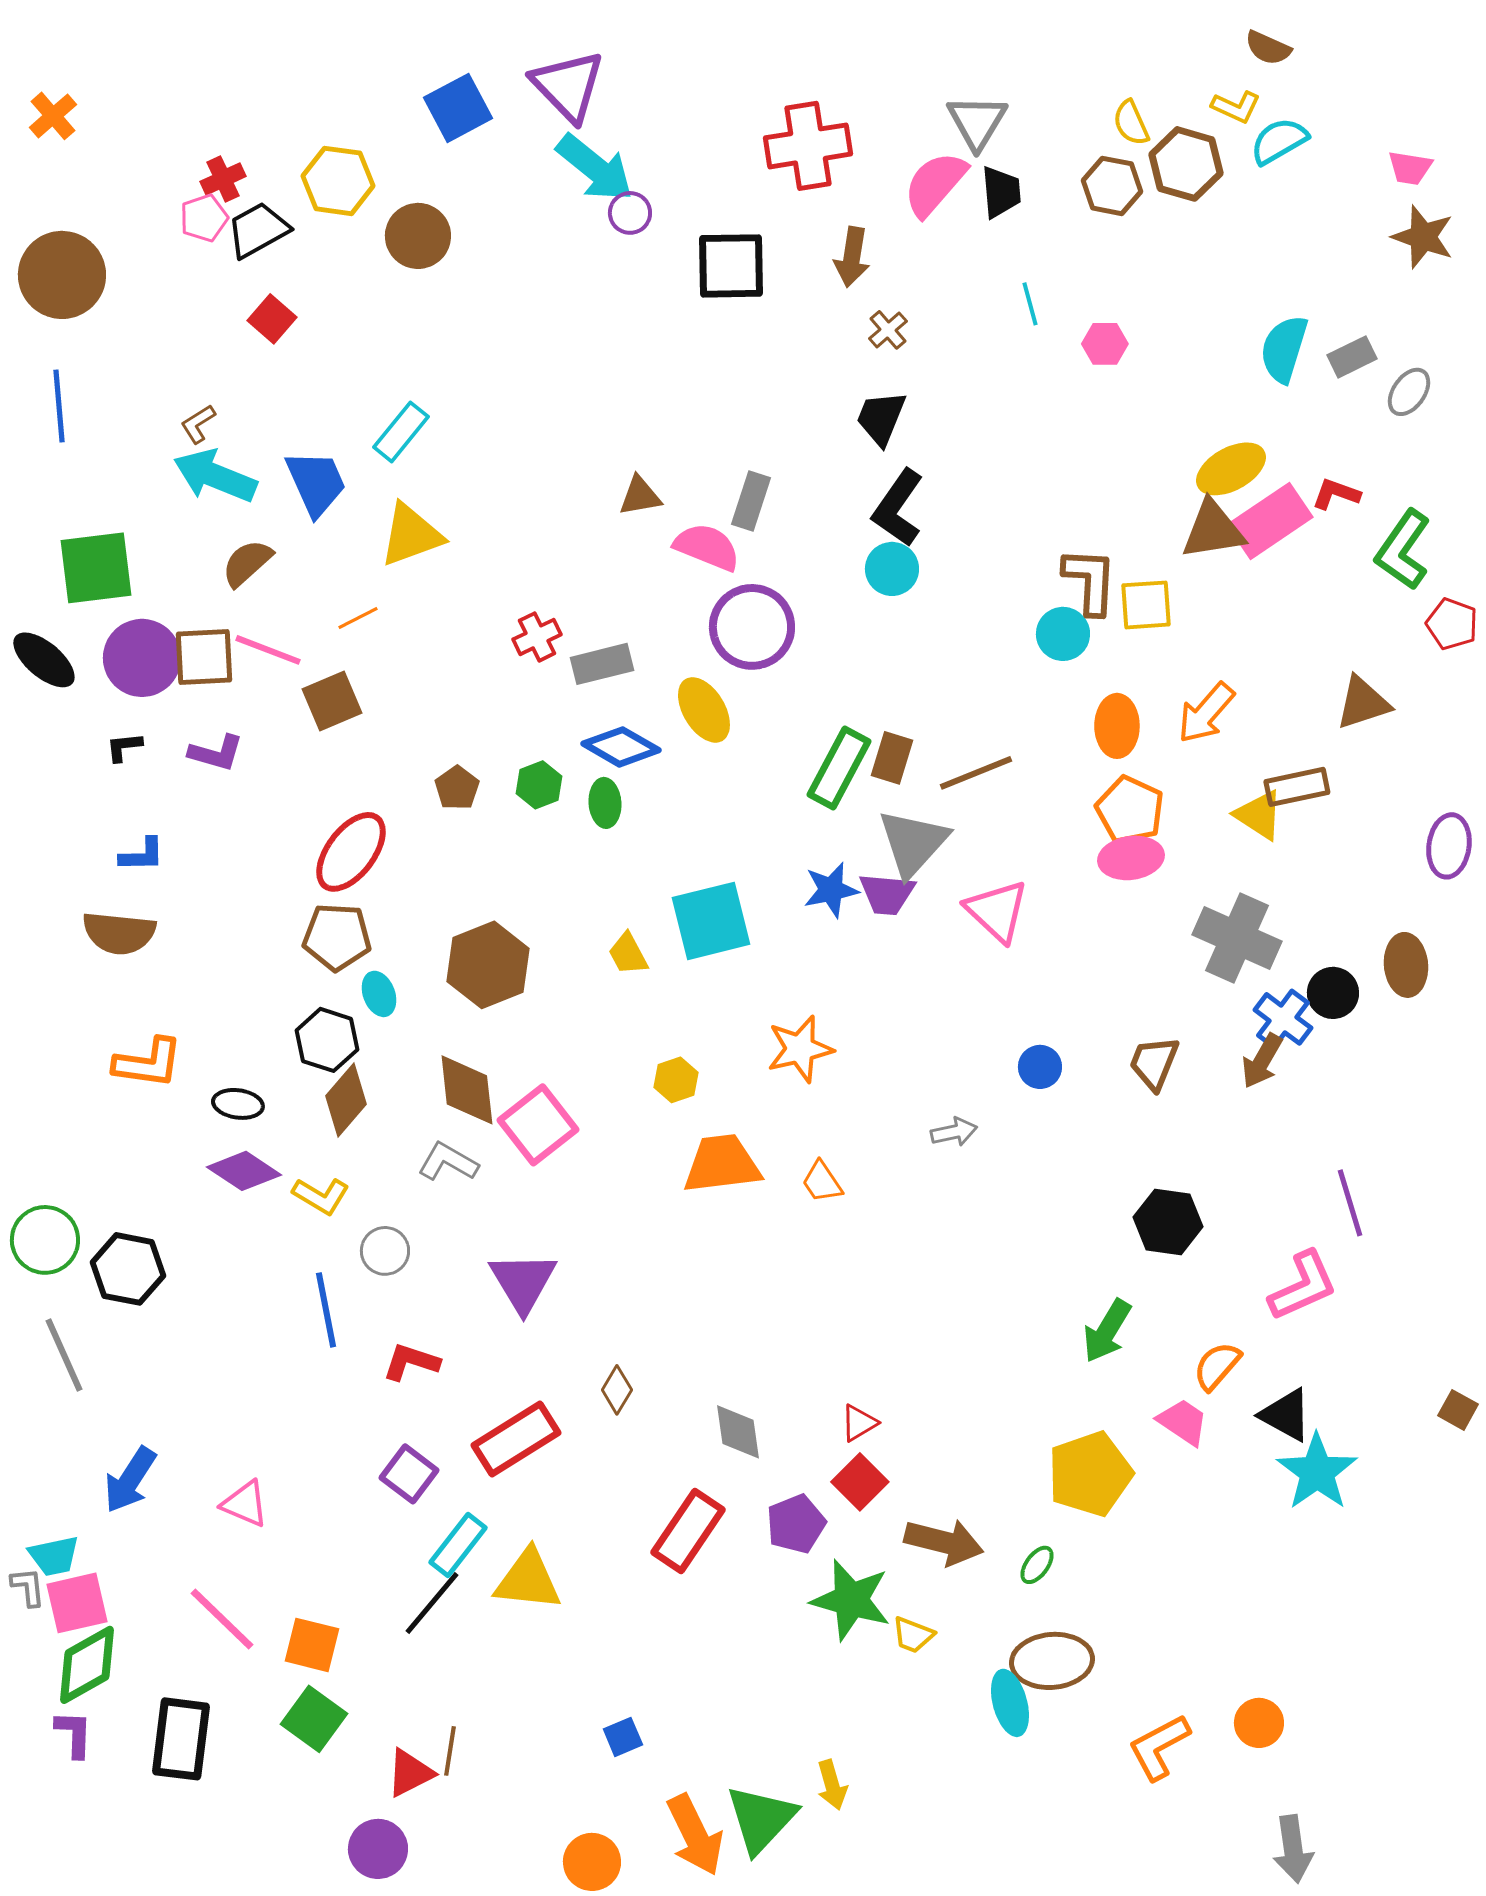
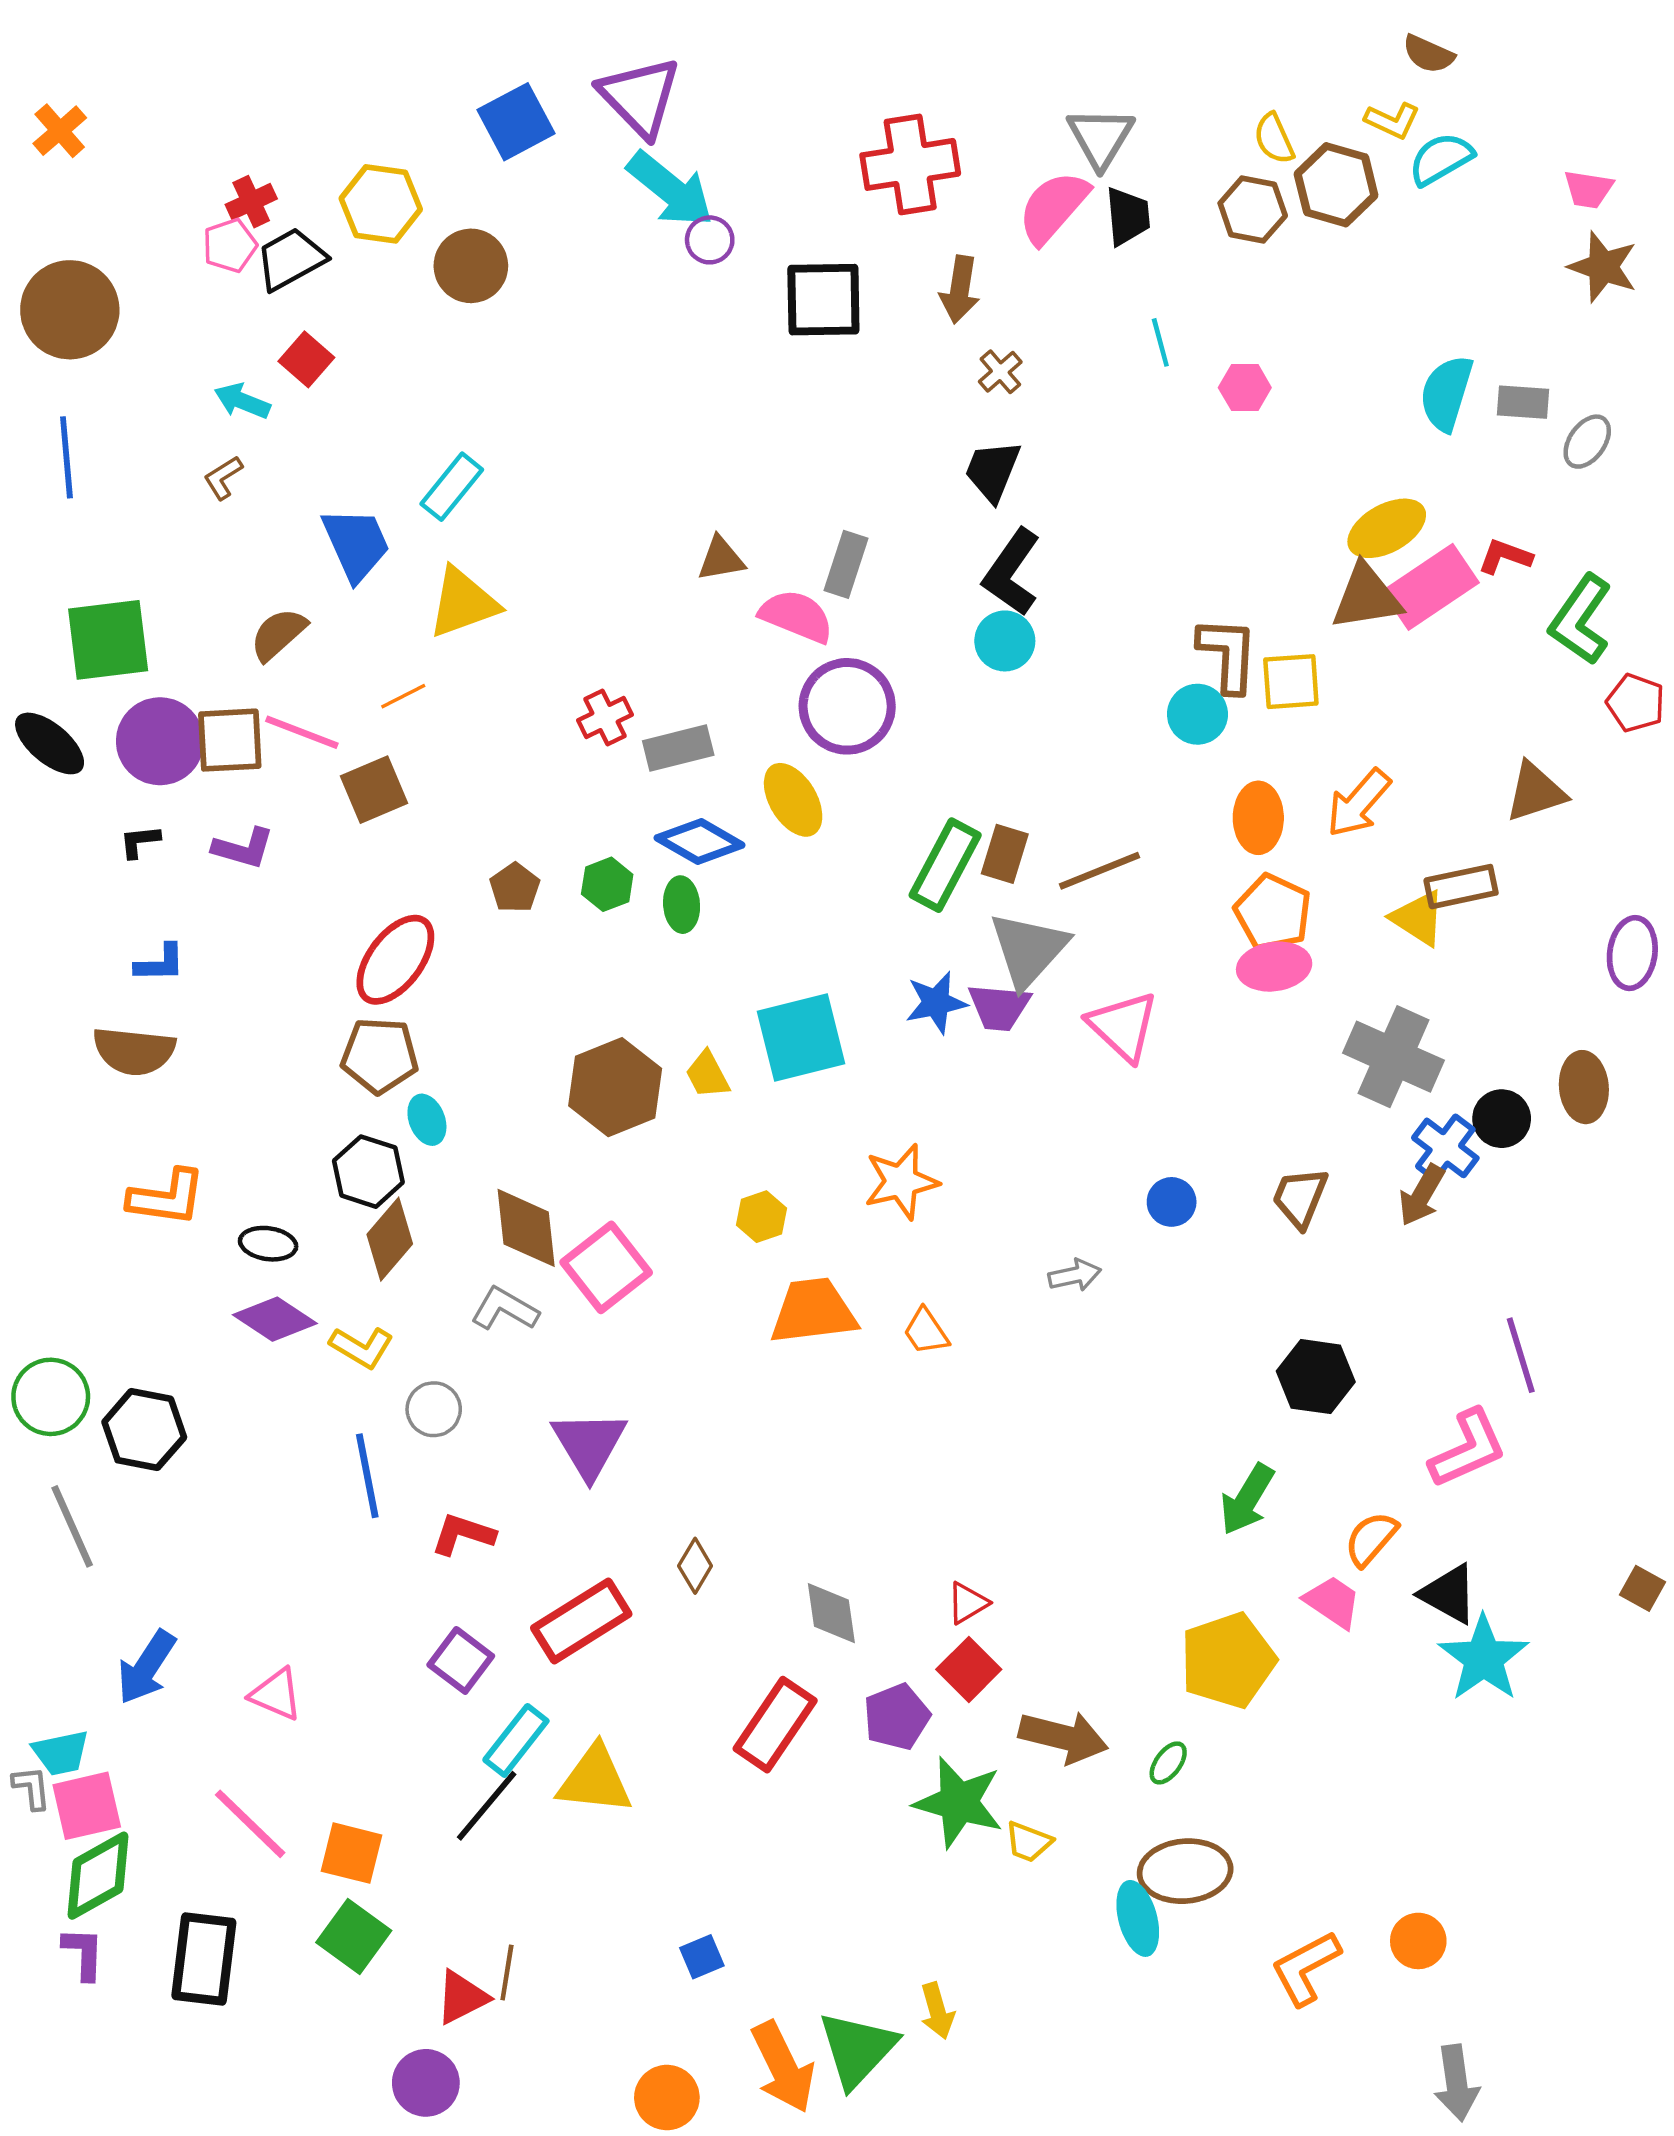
gray rectangle: (1352, 357) -> (1523, 402), turned 30
cyan arrow: (215, 476) -> (242, 401), moved, size x0.6
brown hexagon: (488, 965) -> (615, 1087), moved

